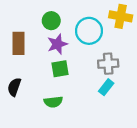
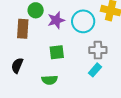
green circle: (51, 21) -> (36, 10), moved
purple star: (57, 44) -> (56, 20), moved

